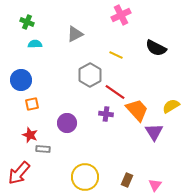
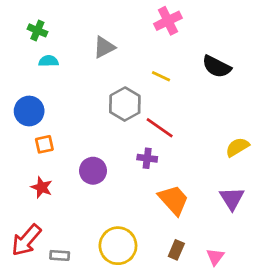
orange trapezoid: (137, 110) -> (174, 200), moved
purple triangle: (154, 132) -> (232, 198), moved
gray rectangle: (43, 149) -> (60, 255), moved

